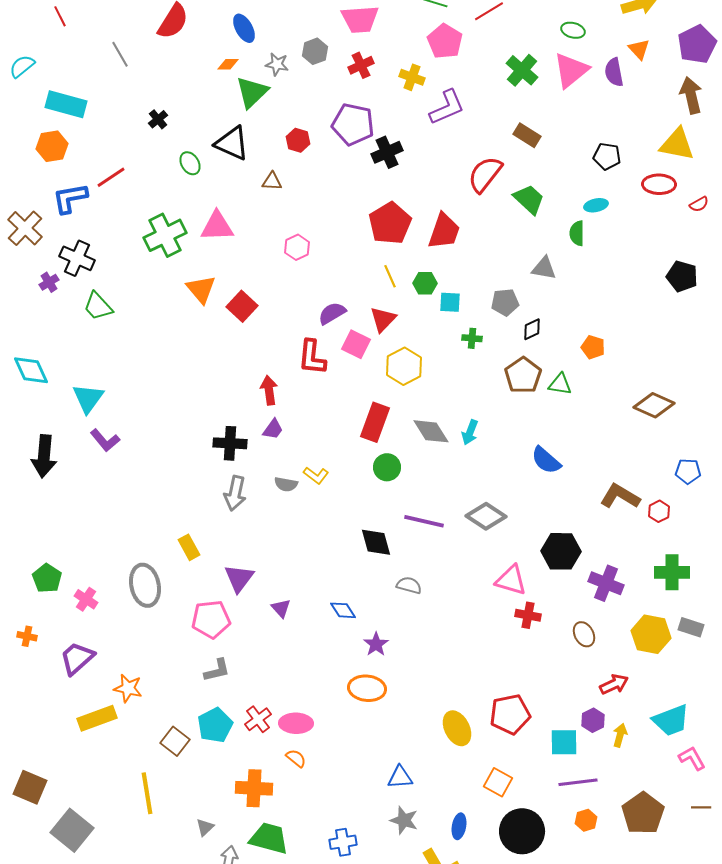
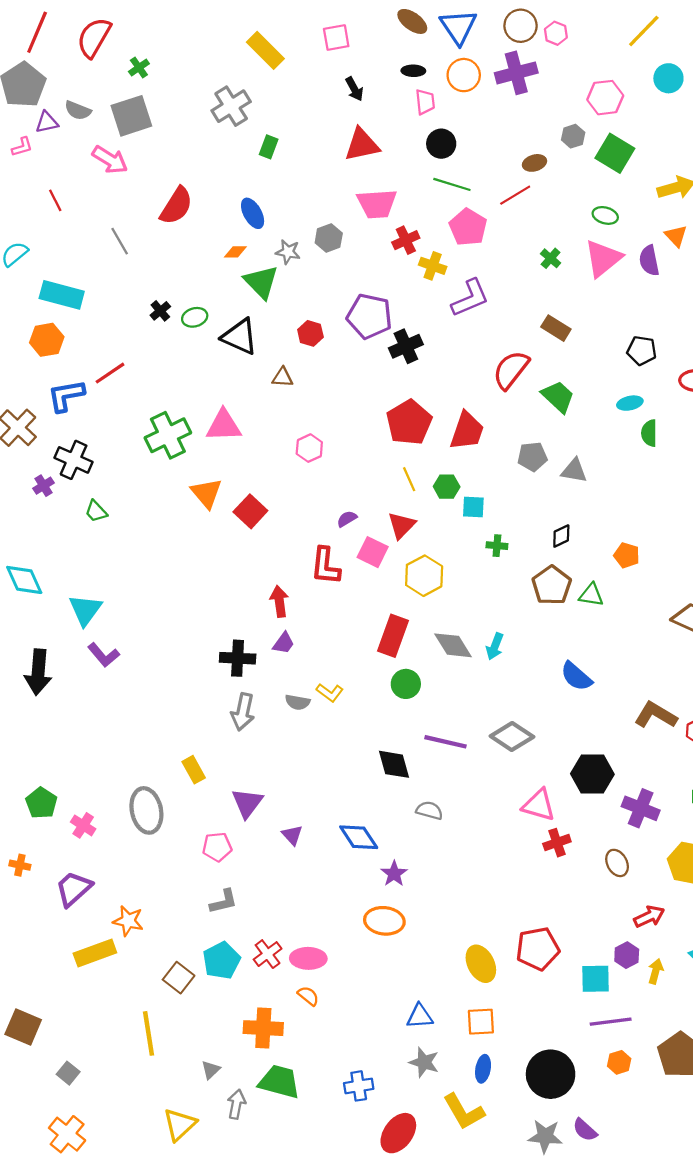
red cross: (361, 65) -> (406, 240), moved
green cross: (522, 70) -> (551, 258), size x0.6
green triangle: (252, 92) -> (261, 282), turned -30
green ellipse: (190, 163) -> (195, 317), moved, turned -75
green semicircle: (577, 233) -> (649, 433), moved
gray pentagon: (505, 302) -> (532, 457), moved
green trapezoid: (98, 306) -> (96, 511), size x0.7
purple semicircle: (332, 313) -> (347, 519), size x0.7
blue diamond: (343, 610) -> (359, 837), size x1.4
red cross: (528, 615) -> (557, 843), turned -30
pink pentagon: (211, 619) -> (217, 847), size x0.7
orange square: (498, 782) -> (481, 1022), moved, turned -32
gray square: (72, 830) -> (68, 1073), size x0.5

